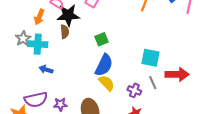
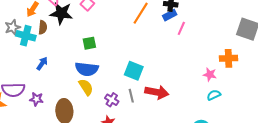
brown semicircle: (65, 32) -> (43, 27), moved
blue semicircle: (104, 65) -> (87, 69), turned 60
blue arrow: (46, 69) -> (42, 64), moved, turned 96

